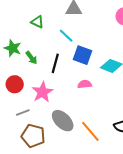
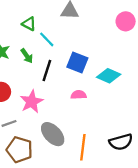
cyan line: (66, 36) -> (47, 39), moved
green arrow: (31, 58) -> (27, 56), moved
orange line: (90, 131) -> (83, 147), turned 45

